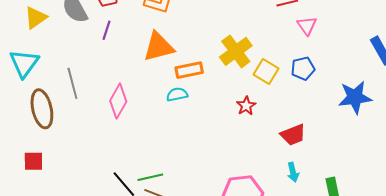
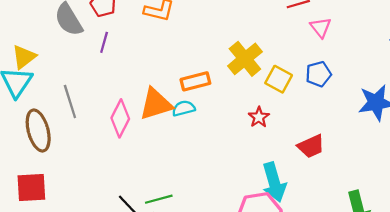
yellow triangle: (36, 18) -> (24, 57), moved
orange triangle: (159, 47) -> (156, 104), moved
red square: (33, 161) -> (31, 188), size x1.4
cyan arrow: (293, 172) -> (274, 182), moved, size x1.8

